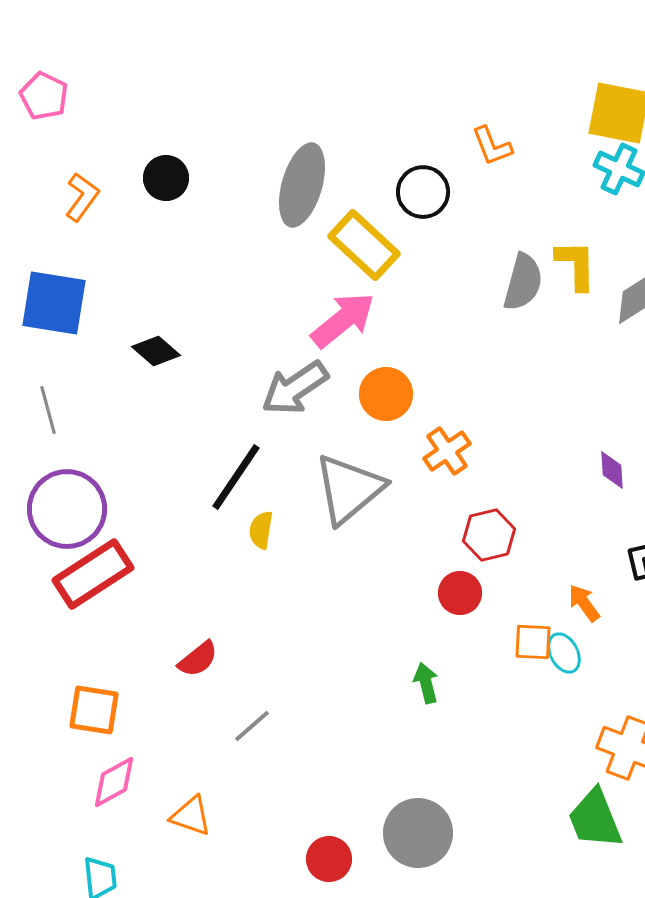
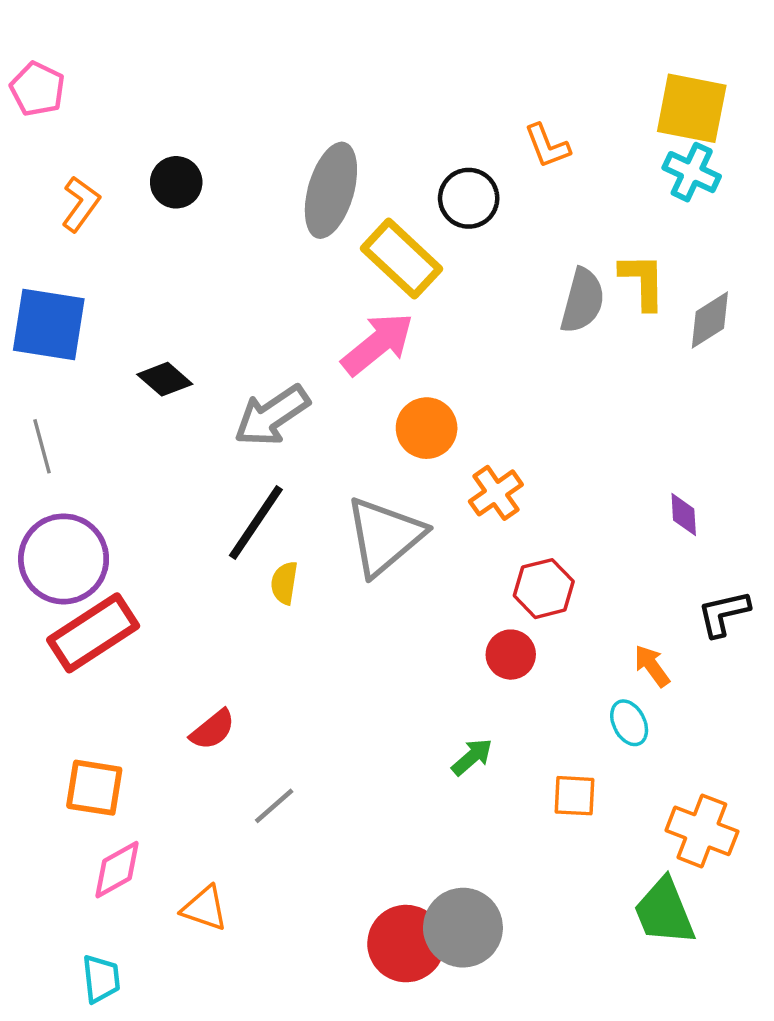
gray arrow: (295, 388) -> (272, 416), moved
orange square: (533, 642) -> (574, 796), moved
green arrow: (426, 683) -> (472, 757), turned 63
red circle: (329, 859) -> (406, 944), moved, size x1.5

